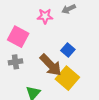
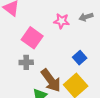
brown arrow: (51, 65) -> (51, 80), moved

